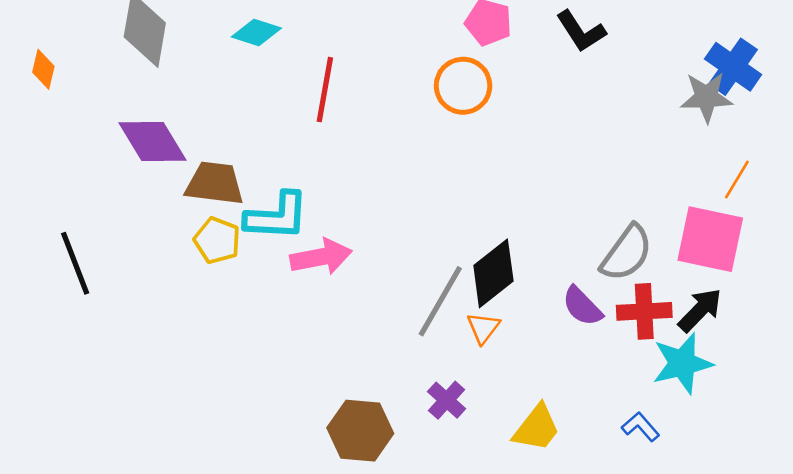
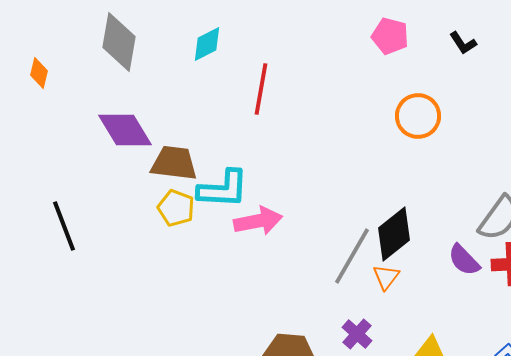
black L-shape: (581, 31) -> (463, 43), size x0.7
cyan diamond: (256, 32) -> (207, 44), turned -45
orange circle: (463, 86) -> (418, 116), moved

